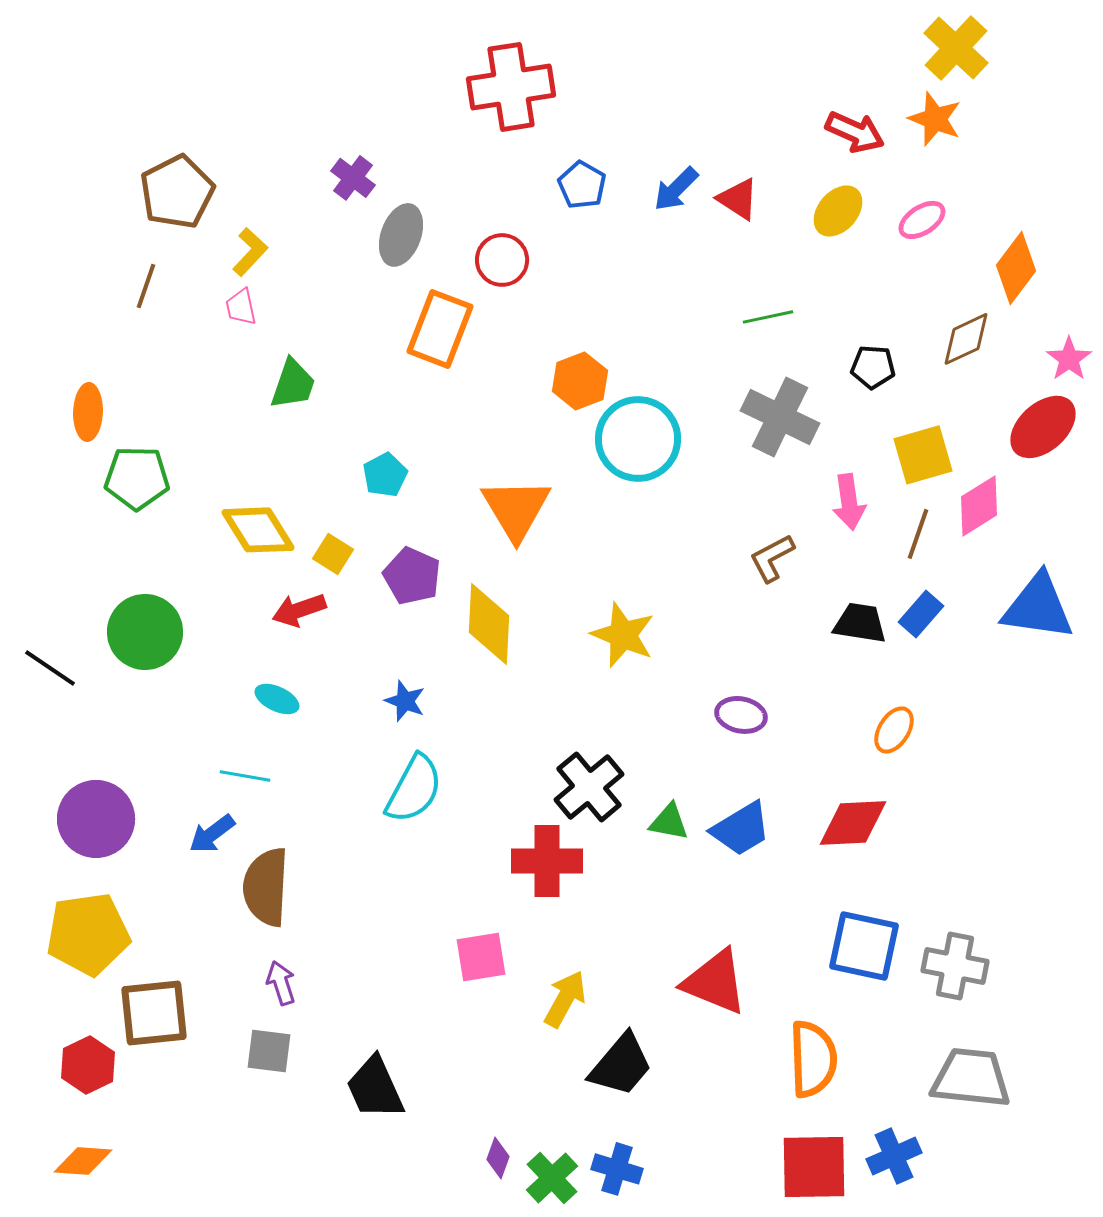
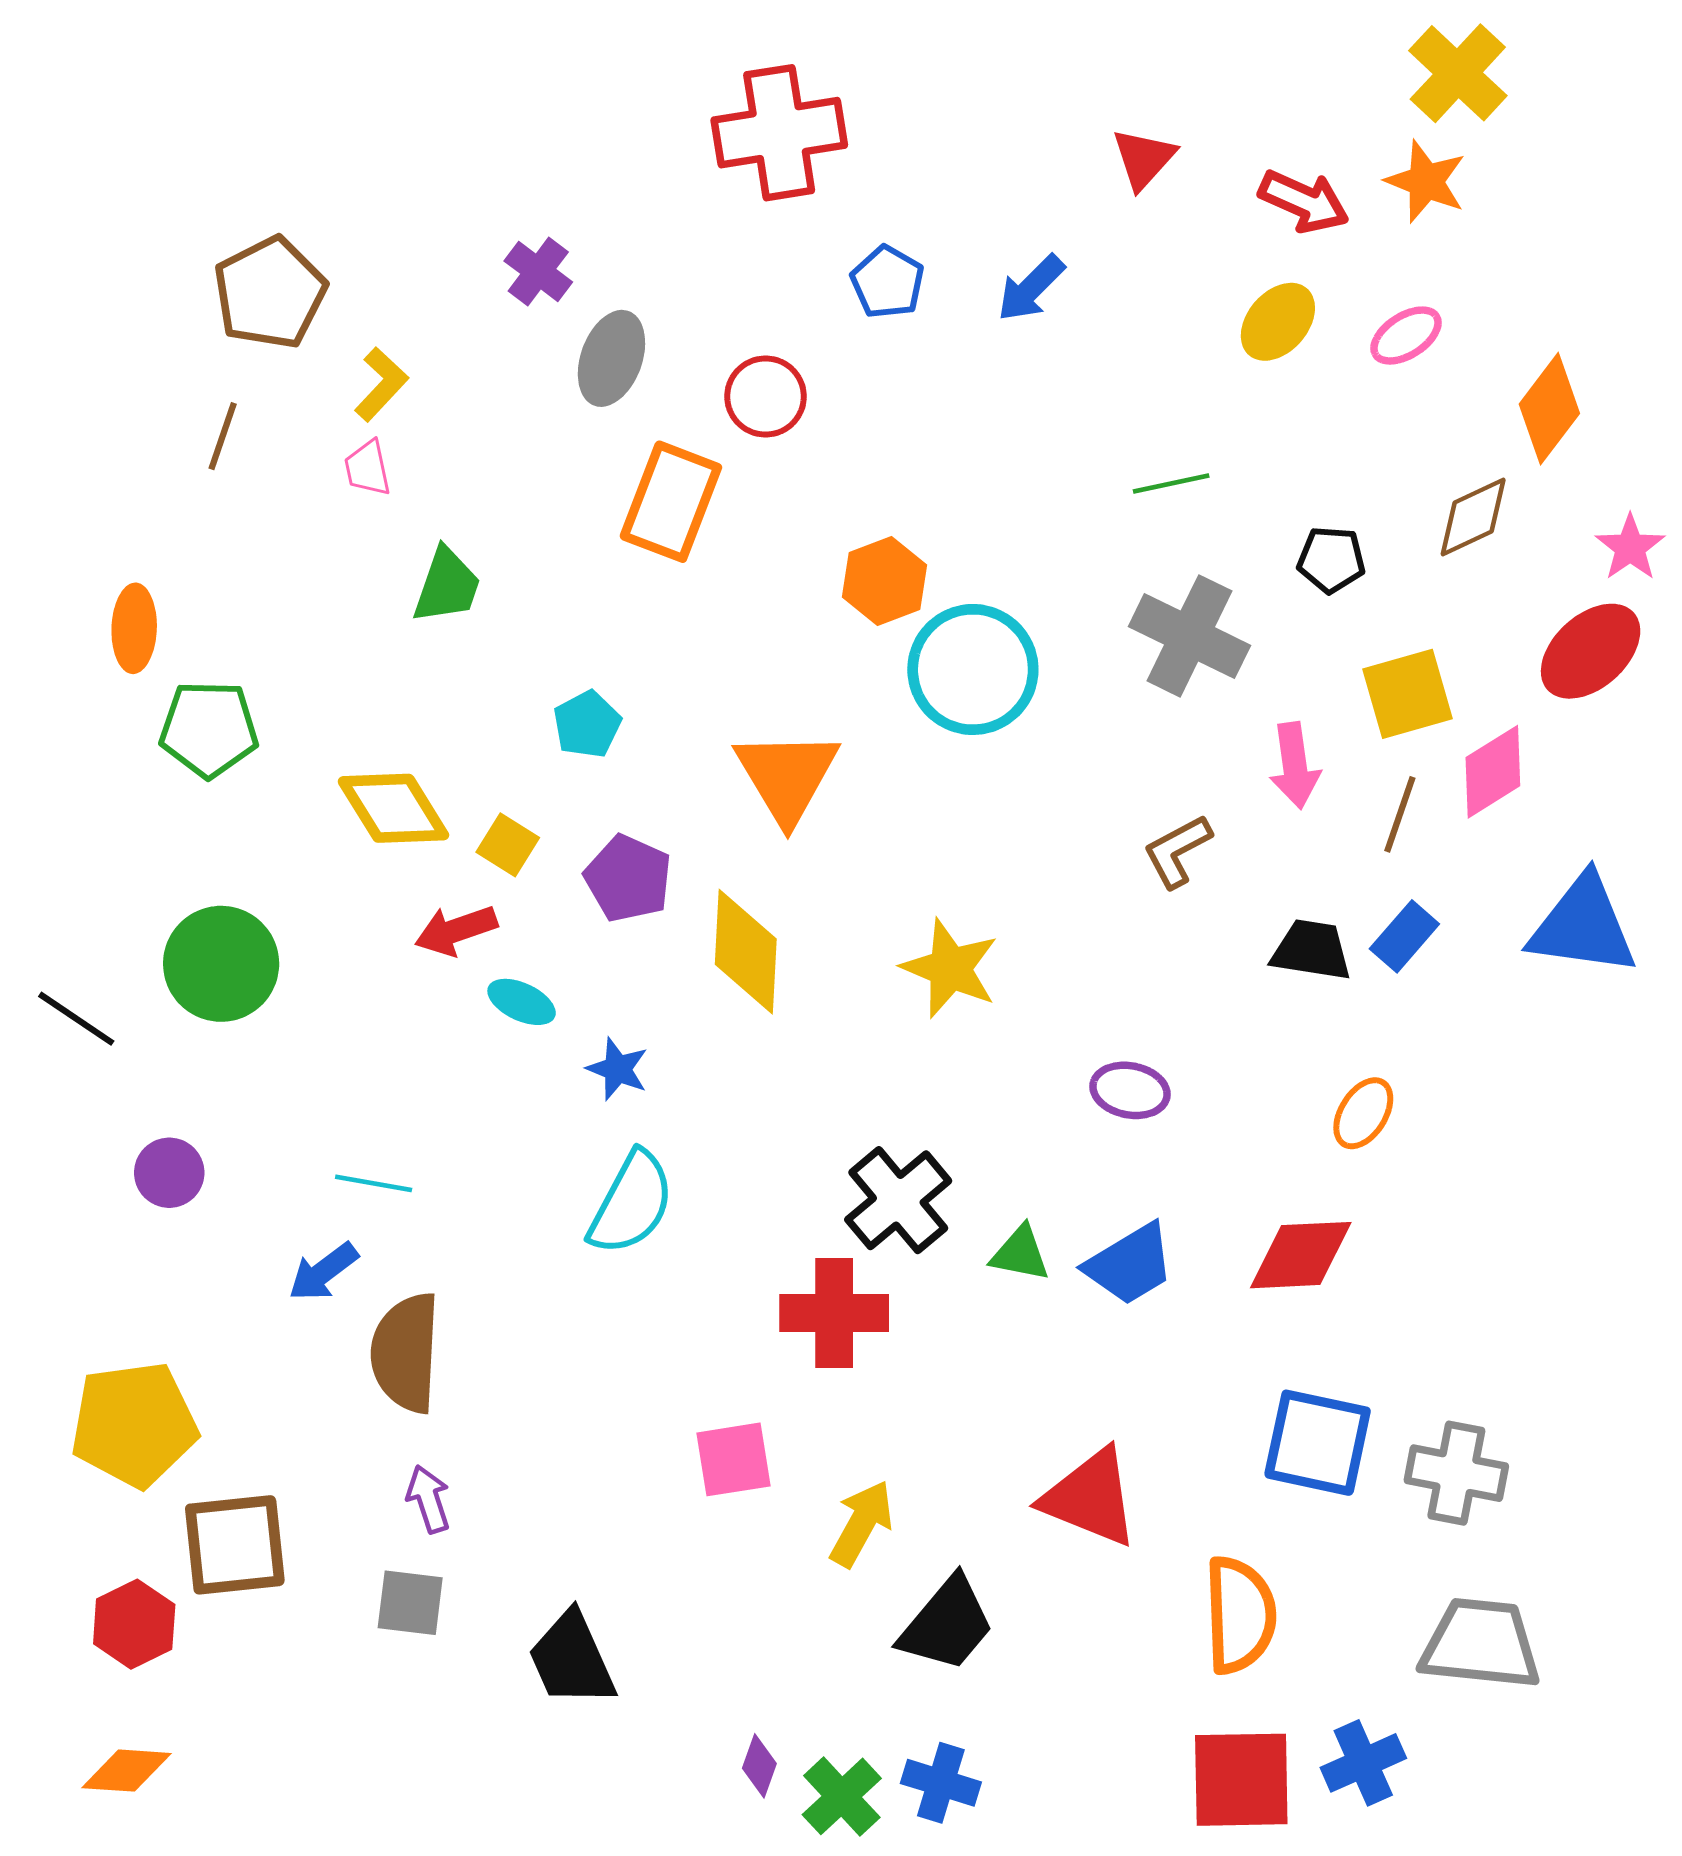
red triangle: (738, 199) -> (1144, 159), moved, turned 39
cyan ellipse: (277, 699) -> (522, 1002), moved
purple circle: (96, 819) -> (169, 1173), moved, size x0.6

